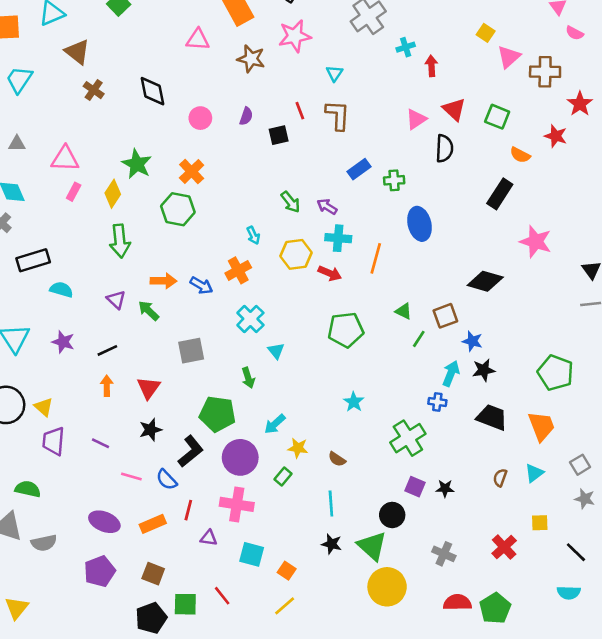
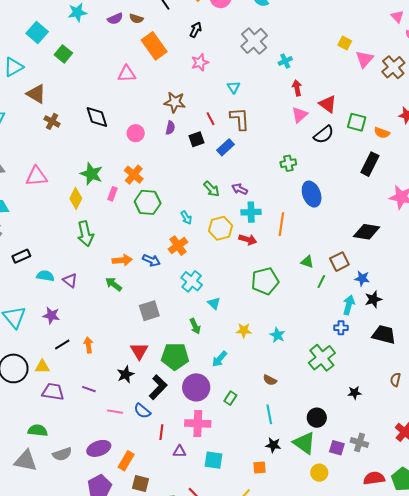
pink star: (295, 36) -> (200, 62), size x0.7
brown star: (251, 59) -> (175, 102), moved
red arrow: (431, 66) -> (297, 88), moved
brown cross: (545, 72) -> (393, 67), turned -35
green square: (497, 117) -> (357, 122), moved
black semicircle: (444, 148) -> (324, 135), turned 55
blue rectangle: (359, 169) -> (225, 147), moved
pink rectangle: (74, 192) -> (113, 194), moved
green hexagon: (178, 209) -> (148, 202), moved
black rectangle: (33, 260) -> (21, 256), size x0.7
purple triangle: (116, 300) -> (70, 280), moved
black line: (107, 350) -> (62, 345), moved
red triangle: (149, 388) -> (139, 351), moved
yellow triangle: (44, 407) -> (42, 367), turned -35
purple trapezoid: (54, 441) -> (53, 392), turned 100
yellow star: (298, 448) -> (244, 330), moved
purple square: (415, 487) -> (337, 448), moved
purple ellipse: (104, 522) -> (99, 448), turned -35
orange rectangle: (153, 524) -> (126, 461), moved, turned -30
gray semicircle: (44, 543) -> (62, 454), moved
orange square: (287, 571) -> (259, 468), moved, turned -32
yellow circle: (387, 587) -> (319, 473), size x0.6

